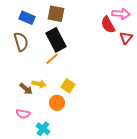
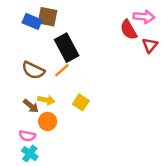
brown square: (56, 14) -> (48, 17), moved
brown semicircle: (21, 42) -> (33, 70), moved, turned 132
orange circle: (57, 103) -> (48, 121), moved
cyan cross: (43, 129) -> (30, 154), moved

